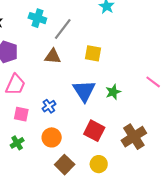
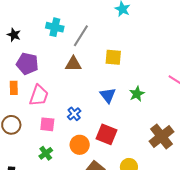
blue triangle: (84, 91) -> (108, 95), size x0.7
red square: (94, 131) -> (106, 134), moved

